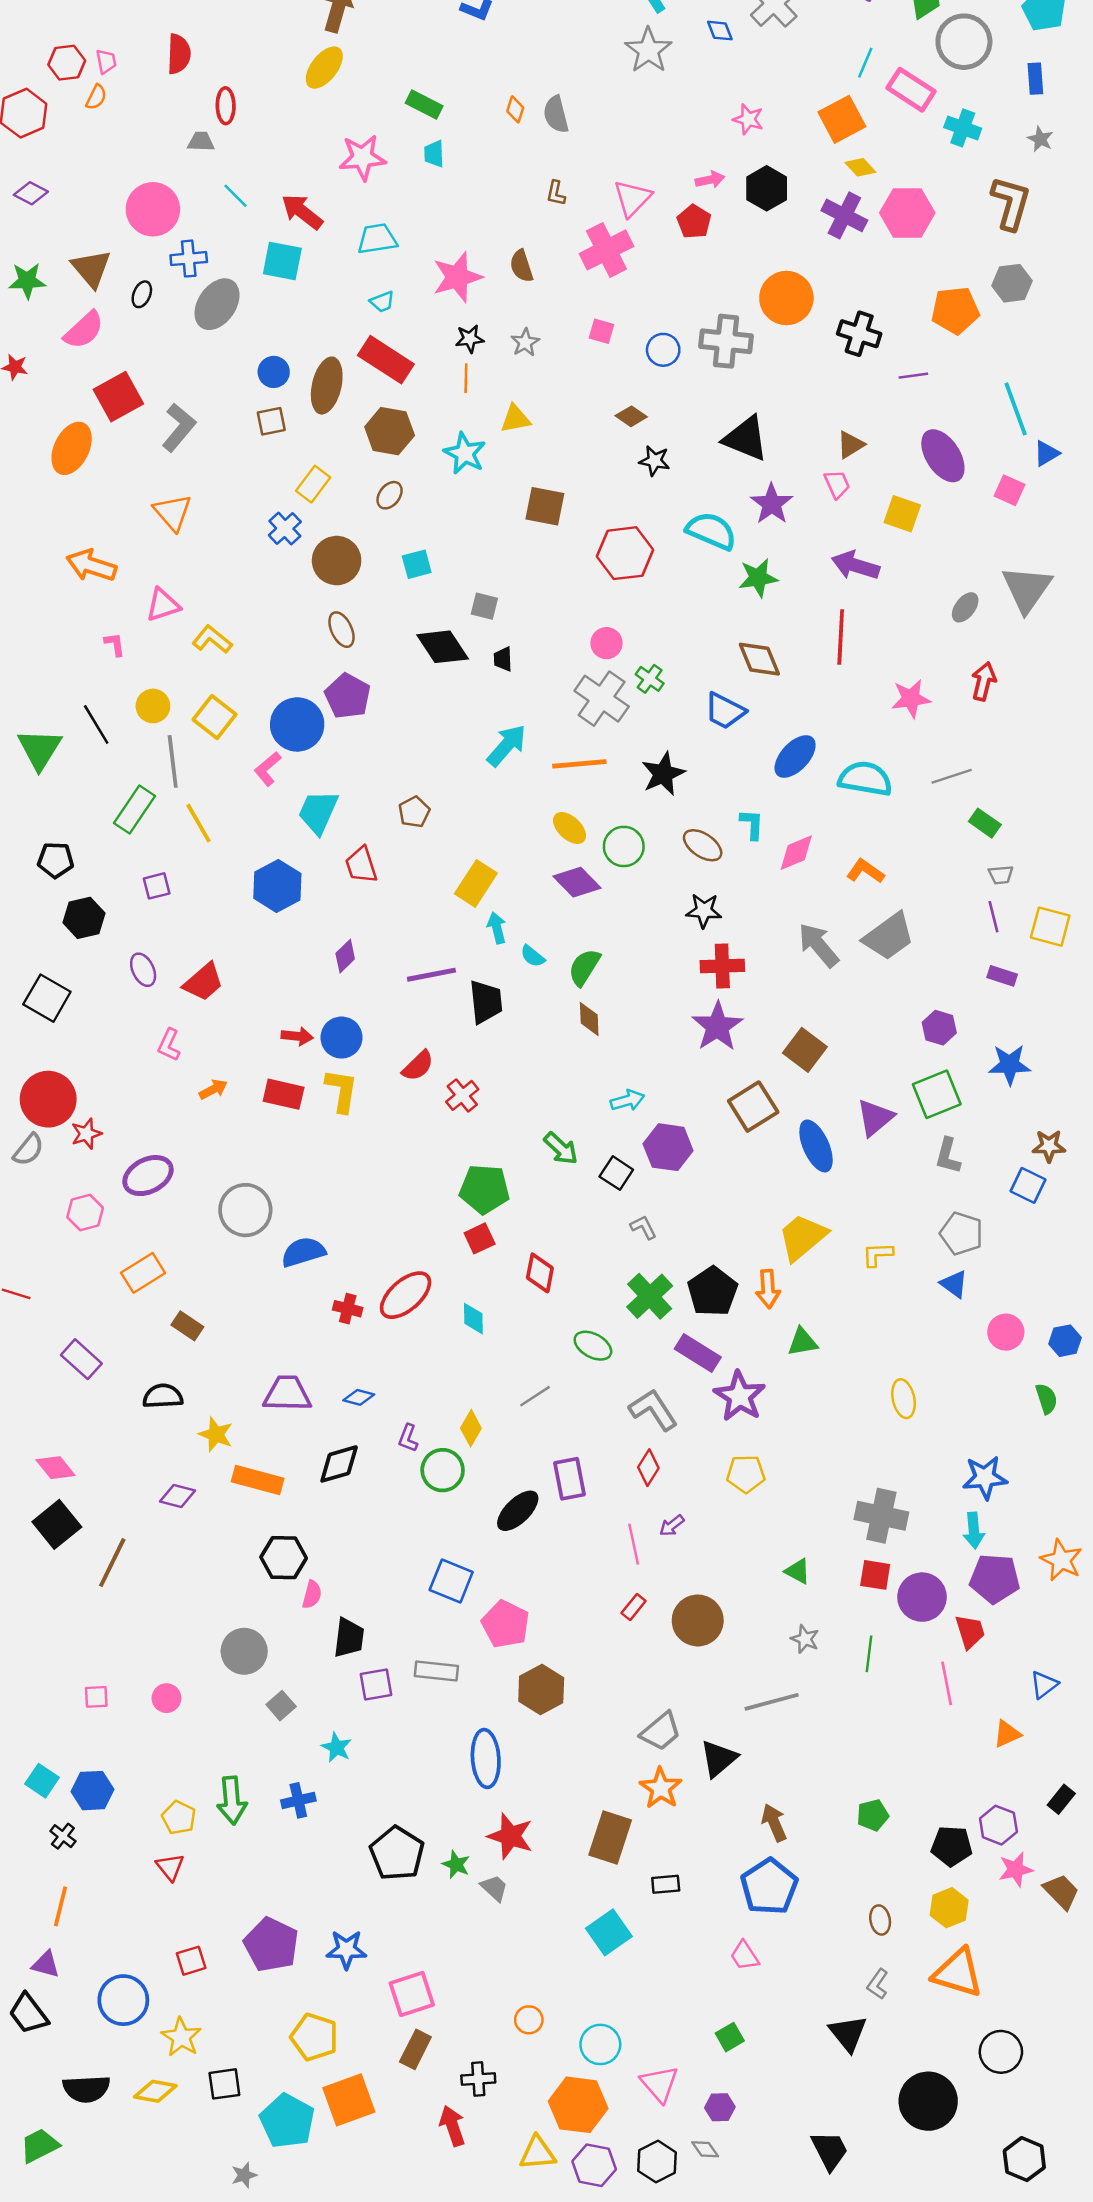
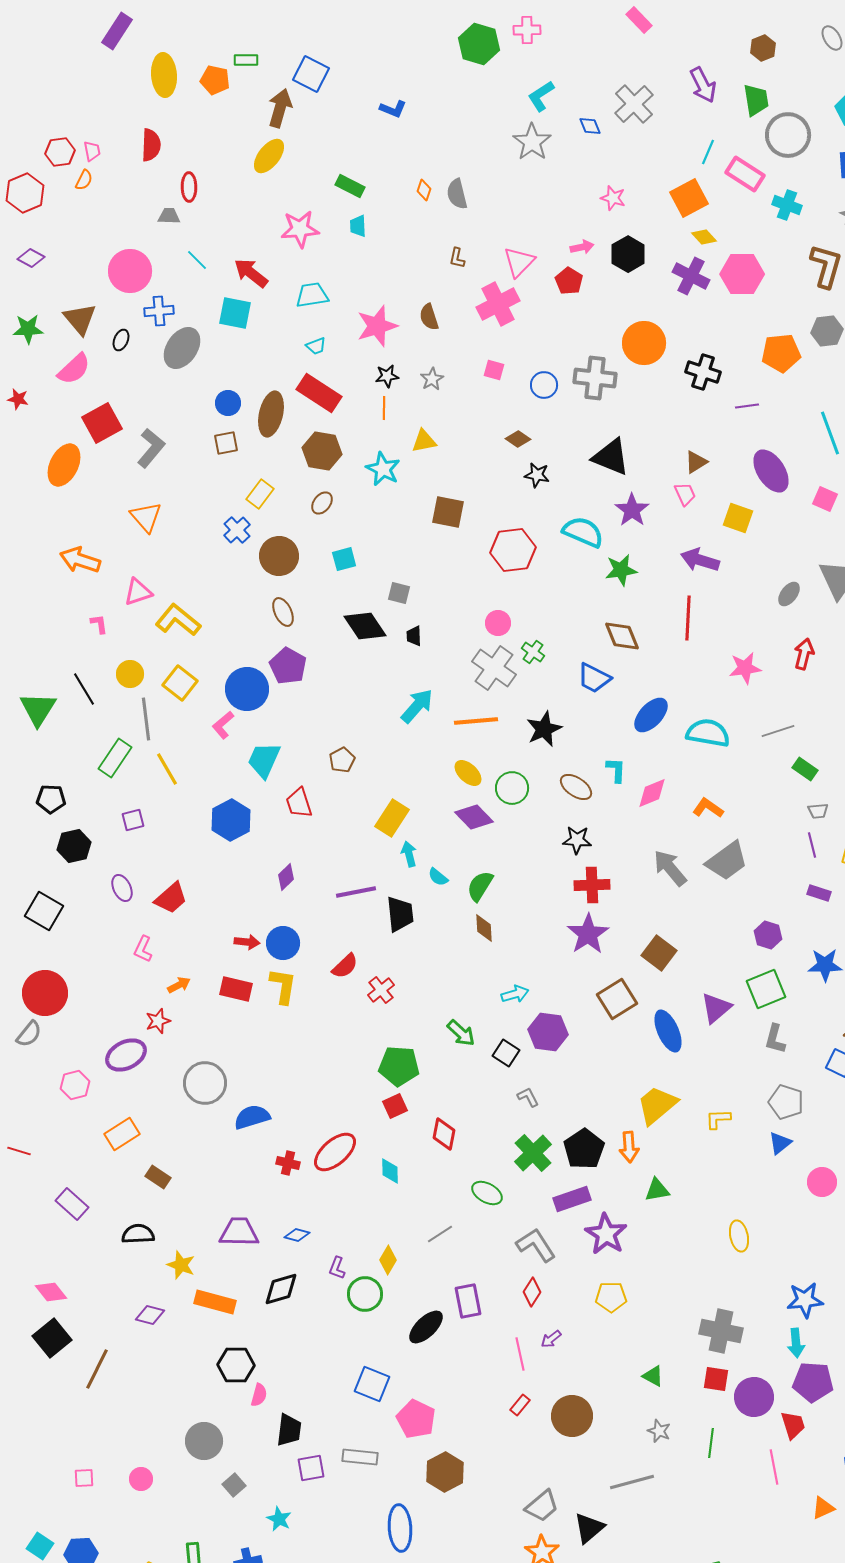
yellow L-shape: (212, 639) -> (178, 620), size x1.4
red star: (86, 1134) -> (158, 1021), moved
blue triangle: (954, 1284) -> (780, 1143), turned 45
purple rectangle: (698, 1353) -> (572, 1199), turned -51

